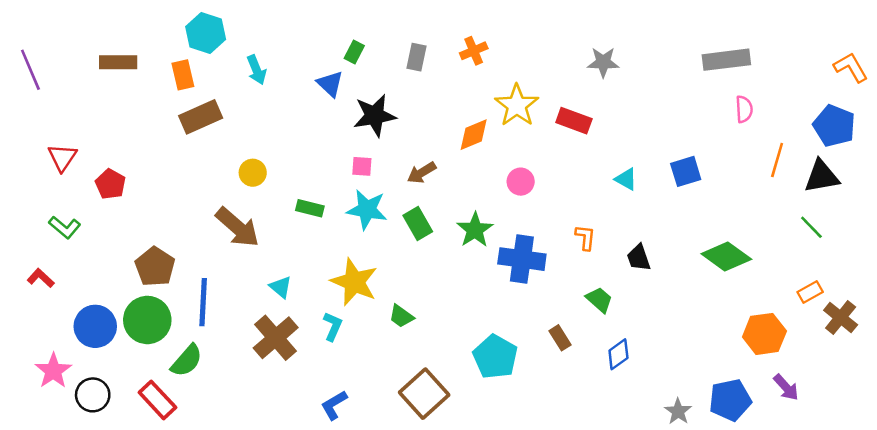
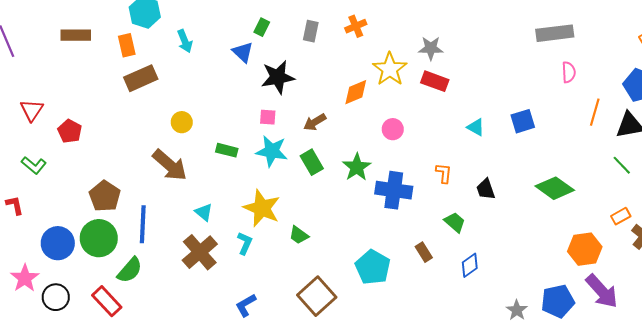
gray star: (603, 62) -> (431, 48), moved
red L-shape: (41, 278) -> (15, 205), turned 35
purple arrow: (786, 387) -> (602, 291), size x1.6

